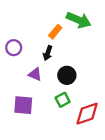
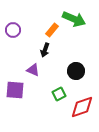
purple circle: (14, 48) -> (13, 30), moved
black circle: (67, 75) -> (76, 71), moved
purple square: (23, 105) -> (15, 90), moved

